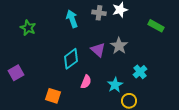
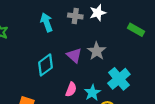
cyan cross: (140, 72) -> (119, 79), size x1.5
pink semicircle: (86, 82) -> (71, 89), moved

